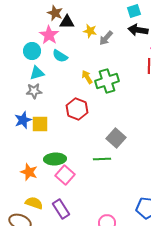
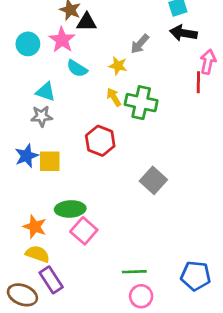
yellow star: (90, 31) -> (118, 66), moved
cyan circle: (32, 51) -> (28, 44), moved
cyan triangle: (37, 73) -> (46, 92), turned 35
green cross: (107, 81) -> (141, 103), turned 30
green line: (102, 159) -> (134, 272), moved
yellow semicircle: (34, 203) -> (37, 254), moved
purple rectangle: (61, 209) -> (51, 280), moved

